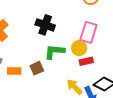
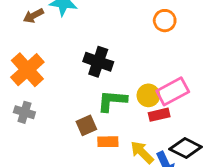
pink rectangle: (89, 32) -> (173, 91), moved, turned 45
orange rectangle: (14, 71) -> (108, 142), moved

